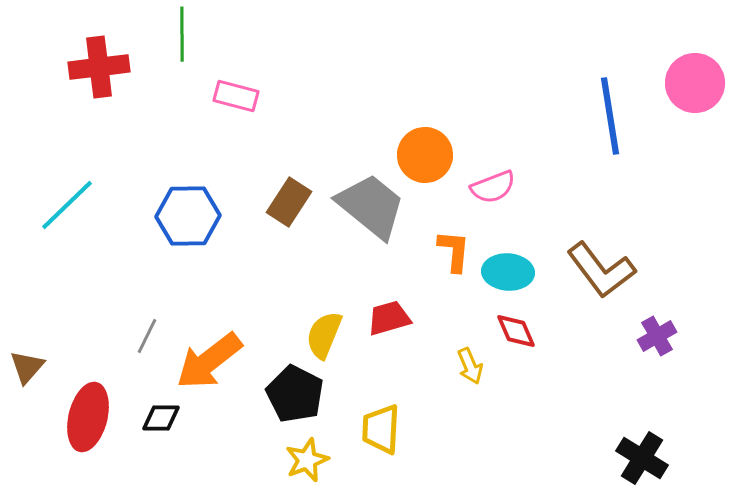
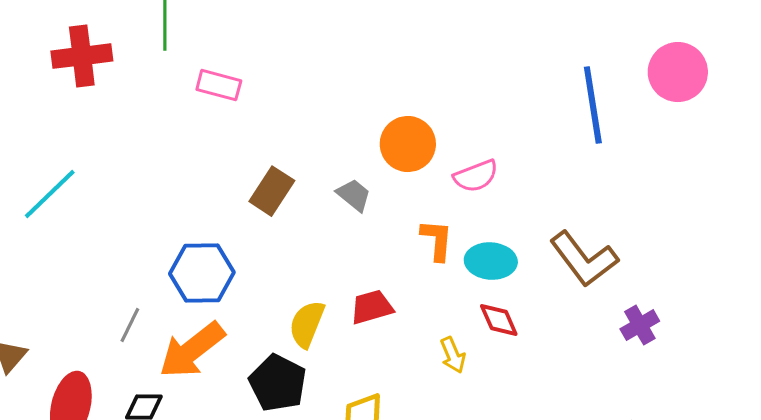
gray trapezoid: (371, 206) -> (354, 195), size x0.5
blue hexagon: (188, 216) -> (202, 273), moved

